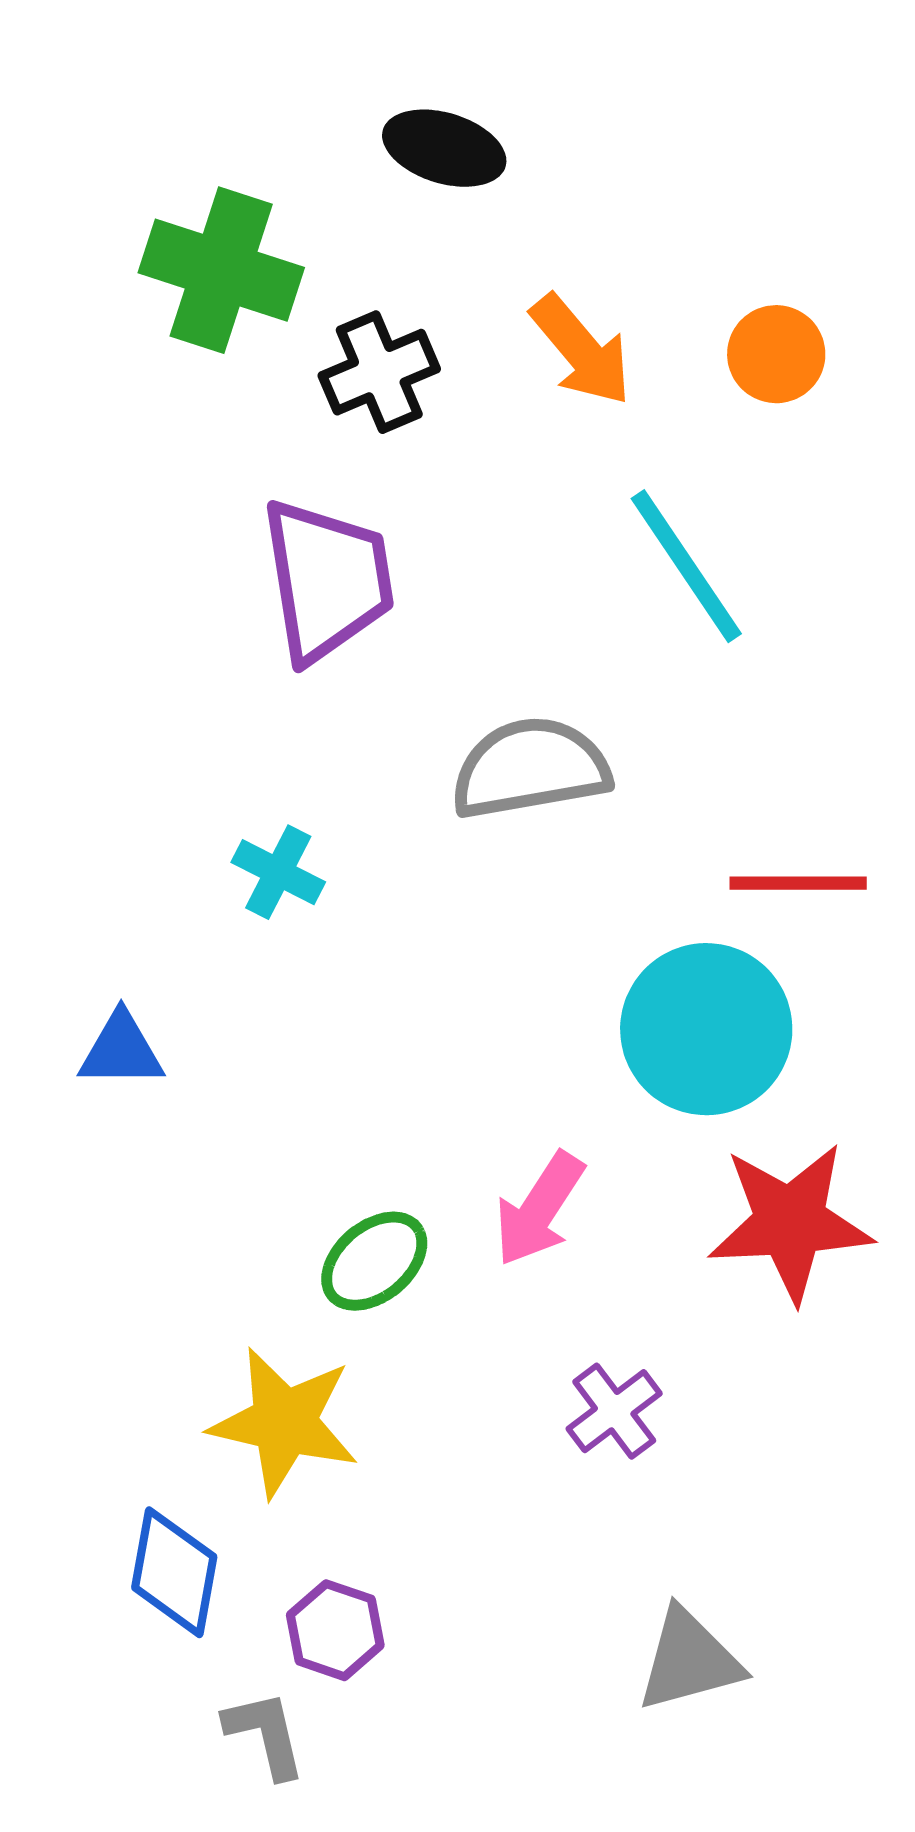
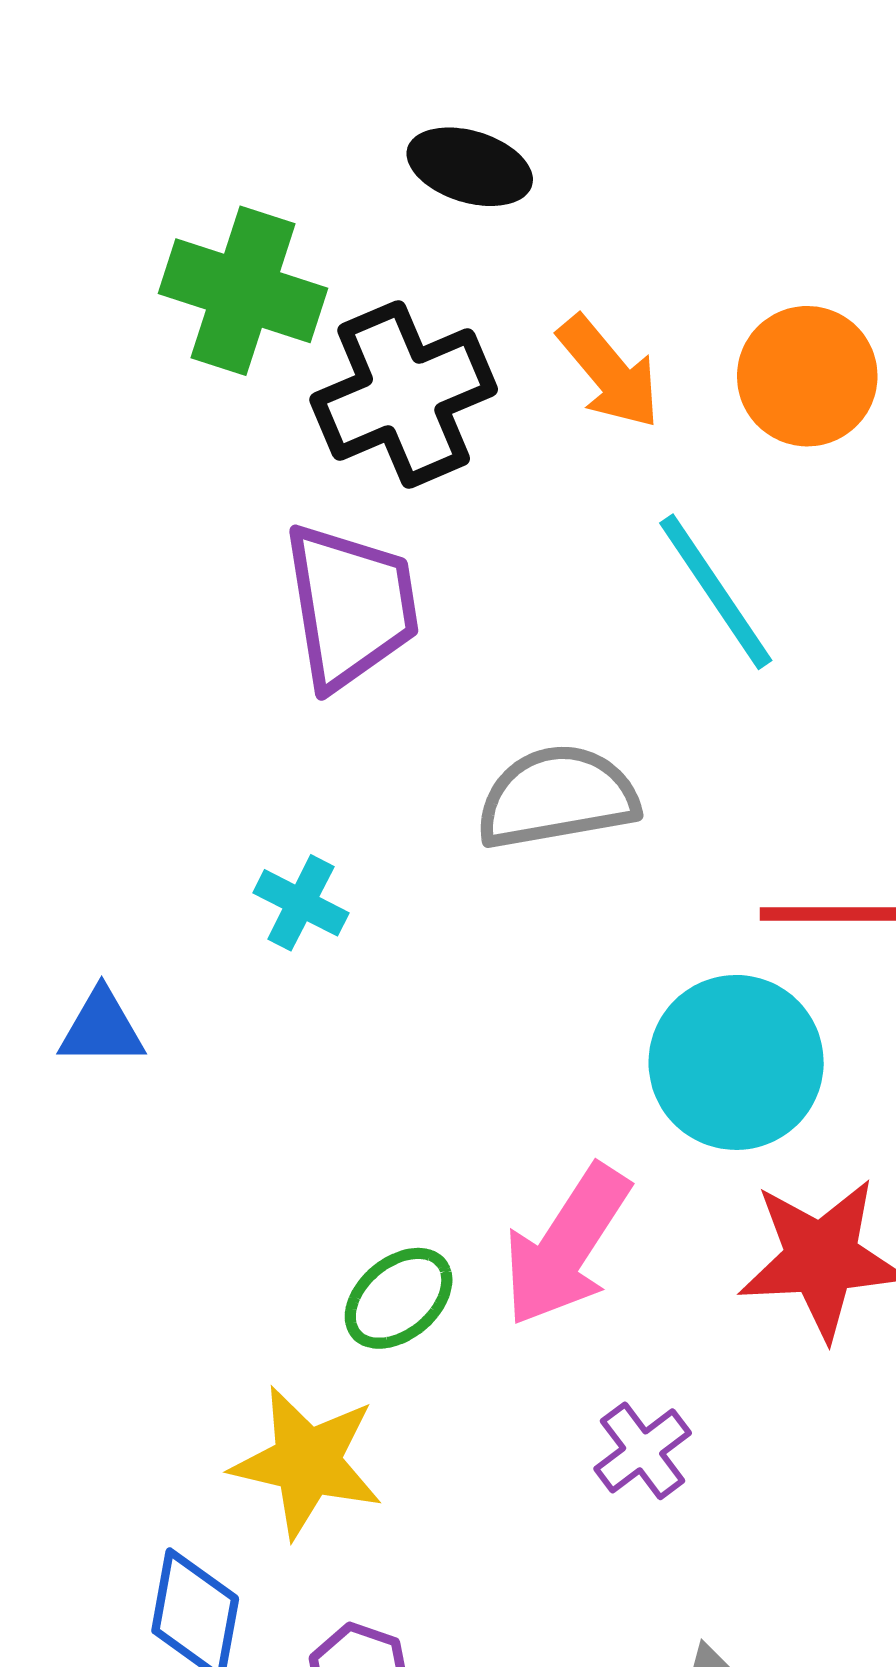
orange circle: (776, 354) -> (807, 376), size x1.4
black cross: (379, 372) -> (404, 394), size x1.5
blue triangle: (121, 1050) -> (102, 1028), moved
pink arrow: (539, 1209) -> (566, 1245), size x1.4

